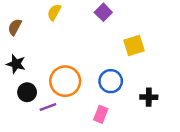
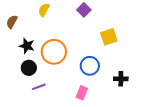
black star: (16, 64) -> (27, 46), moved
orange circle: (65, 81) -> (54, 52), moved
black circle: (27, 92) -> (29, 68), moved

